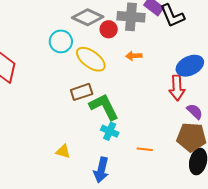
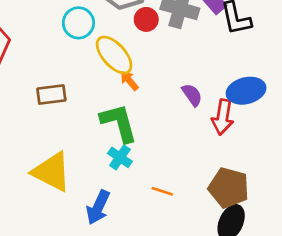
orange arrow: (134, 56) -> (129, 81), moved, turned 42
brown rectangle: (82, 92) -> (51, 95), moved
purple semicircle: (195, 111) -> (192, 95), moved
yellow triangle: (63, 151) -> (52, 172), size x2.0

